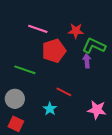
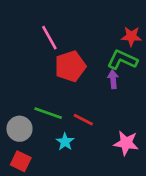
pink line: (38, 29) -> (49, 38), turned 42
red star: (76, 31) -> (131, 36), moved
green line: (25, 70) -> (48, 113), moved

